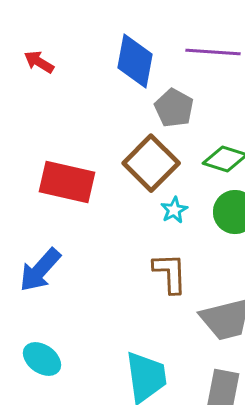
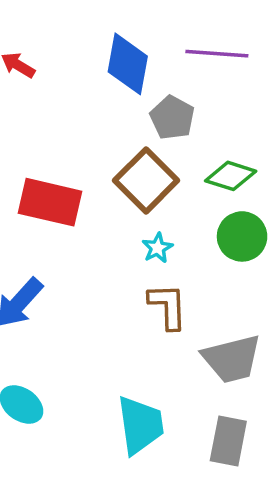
cyan star: (174, 210) -> (157, 248), moved

